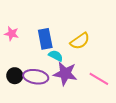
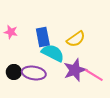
cyan semicircle: (56, 56) -> (53, 53), size x1.6
purple star: (65, 74) -> (75, 70), moved, turned -30

